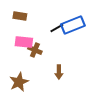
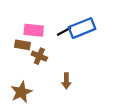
brown rectangle: (20, 16) -> (22, 45), moved
pink rectangle: (24, 42) -> (34, 30), moved

